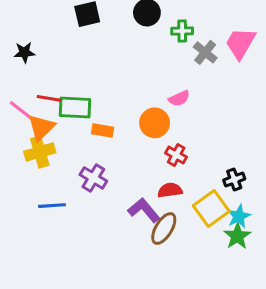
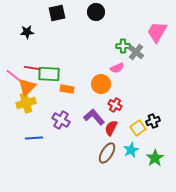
green cross: (182, 31) -> (123, 46), moved
black star: (24, 52) -> (27, 32), moved
gray cross: (205, 52) -> (136, 52), moved
red semicircle: (170, 190) -> (111, 128), turned -56
yellow square: (211, 209) -> (138, 128), moved, size x0.7
purple L-shape: (144, 210) -> (94, 117), moved
cyan star: (239, 216) -> (131, 150), moved

